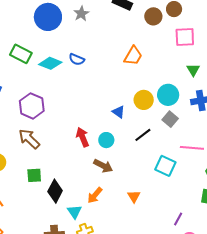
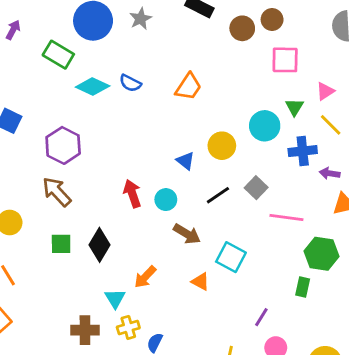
green rectangle: (21, 54) -> (58, 55), moved
orange trapezoid: (133, 56) -> (188, 87), moved
cyan circle: (168, 95) -> (265, 126), moved
gray square: (170, 119) -> (256, 188), moved
brown arrow: (103, 166) -> (187, 234), moved
cyan square: (165, 166) -> (231, 257), moved
black diamond: (55, 191) -> (100, 245), moved
orange triangle: (134, 196) -> (200, 282), turned -32

